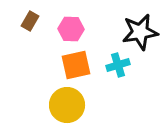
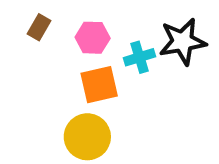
cyan cross: (118, 65) -> (140, 57), moved

